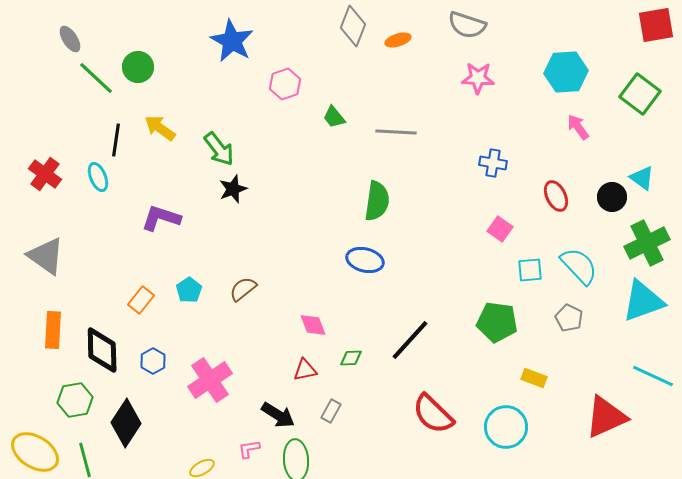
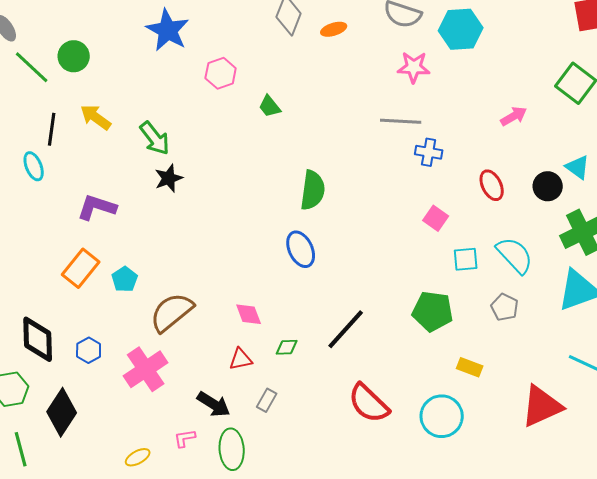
cyan hexagon: (566, 72) -> (461, 29), moved
pink arrow: (578, 127) -> (514, 116), turned 96
gray line: (396, 132) -> (401, 121), moved
blue ellipse: (365, 260) -> (301, 249), turned 51
brown semicircle: (243, 289) -> (172, 312), moved, size x1.6
orange rectangle: (141, 300) -> (81, 268), moved, size x1.4

